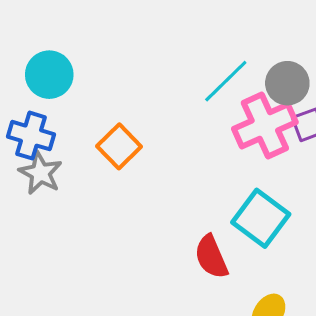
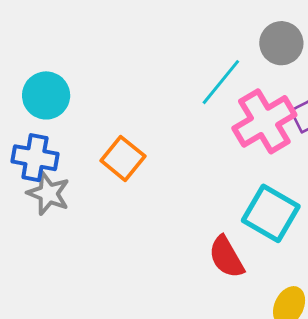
gray circle: (287, 83) -> (281, 43), moved

